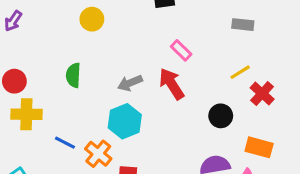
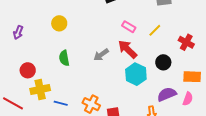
yellow circle: (92, 19) -> (59, 23), moved
yellow line: (240, 72) -> (155, 30), moved
cyan hexagon: (125, 121) -> (136, 74), moved
blue line: (65, 143) -> (61, 103), moved

